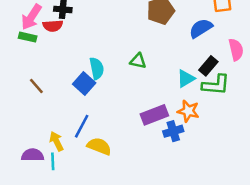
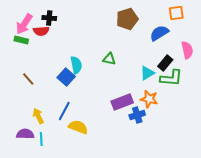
yellow arrow: (56, 141) -> (38, 116), moved

